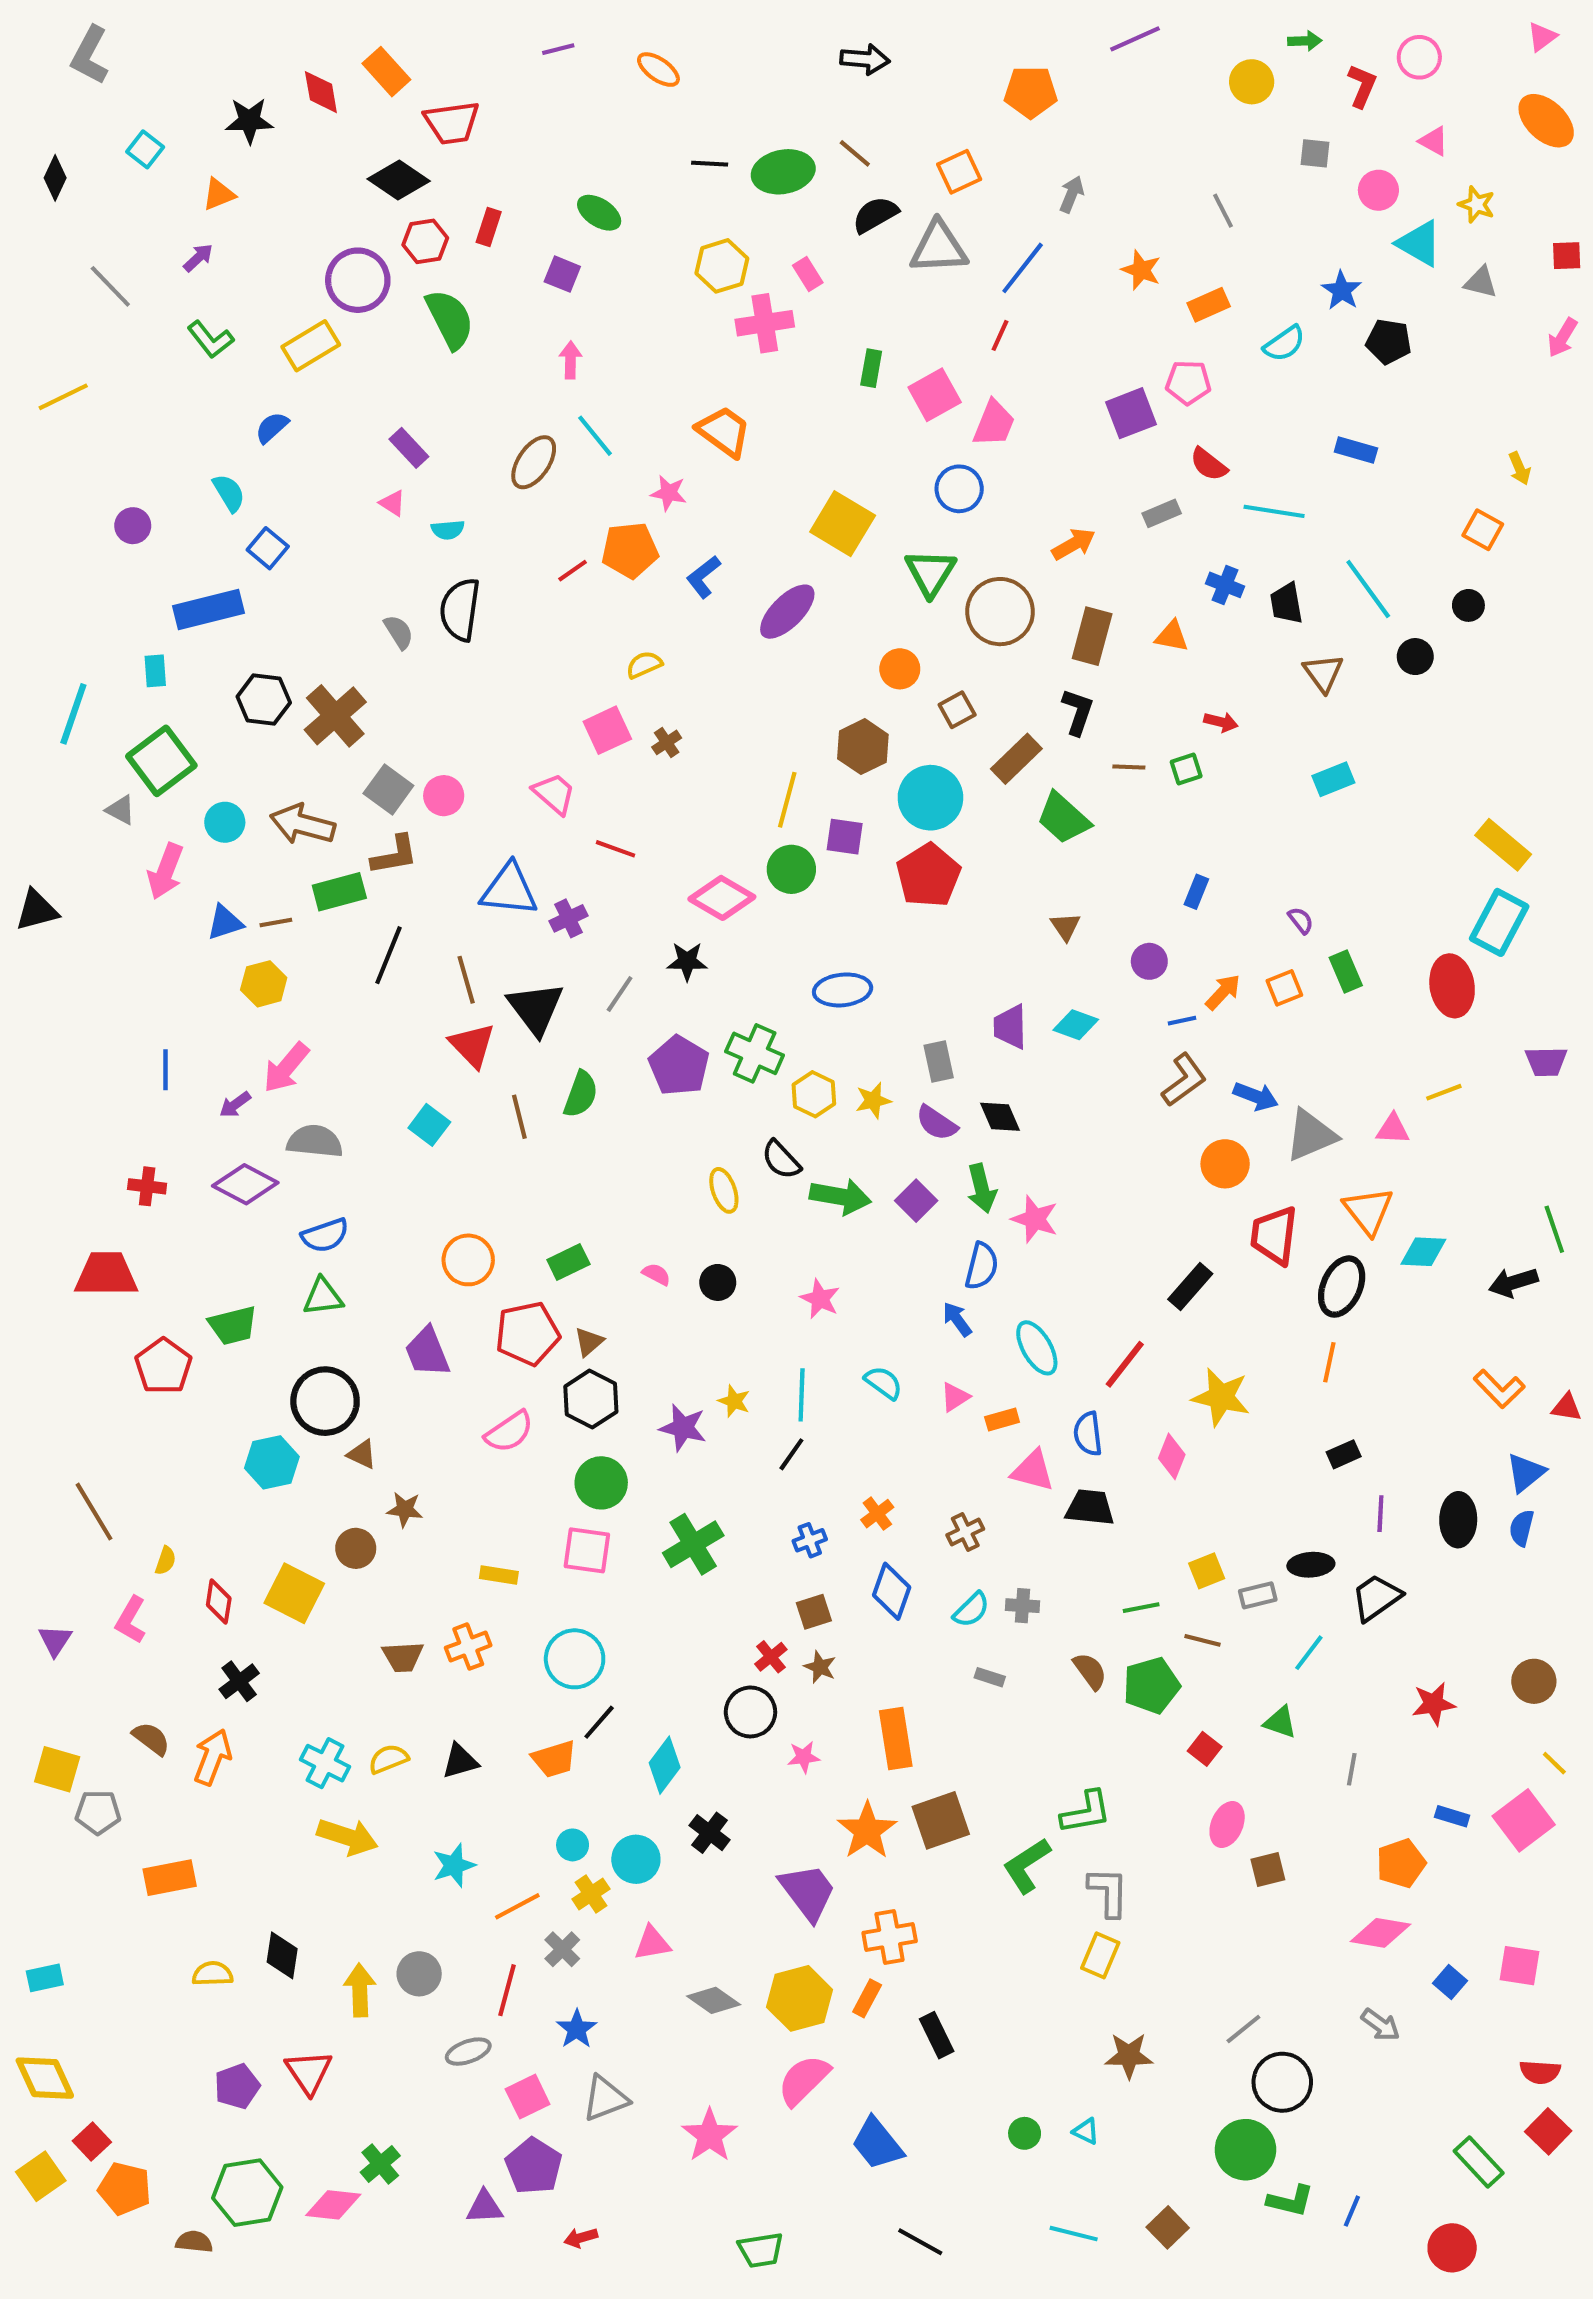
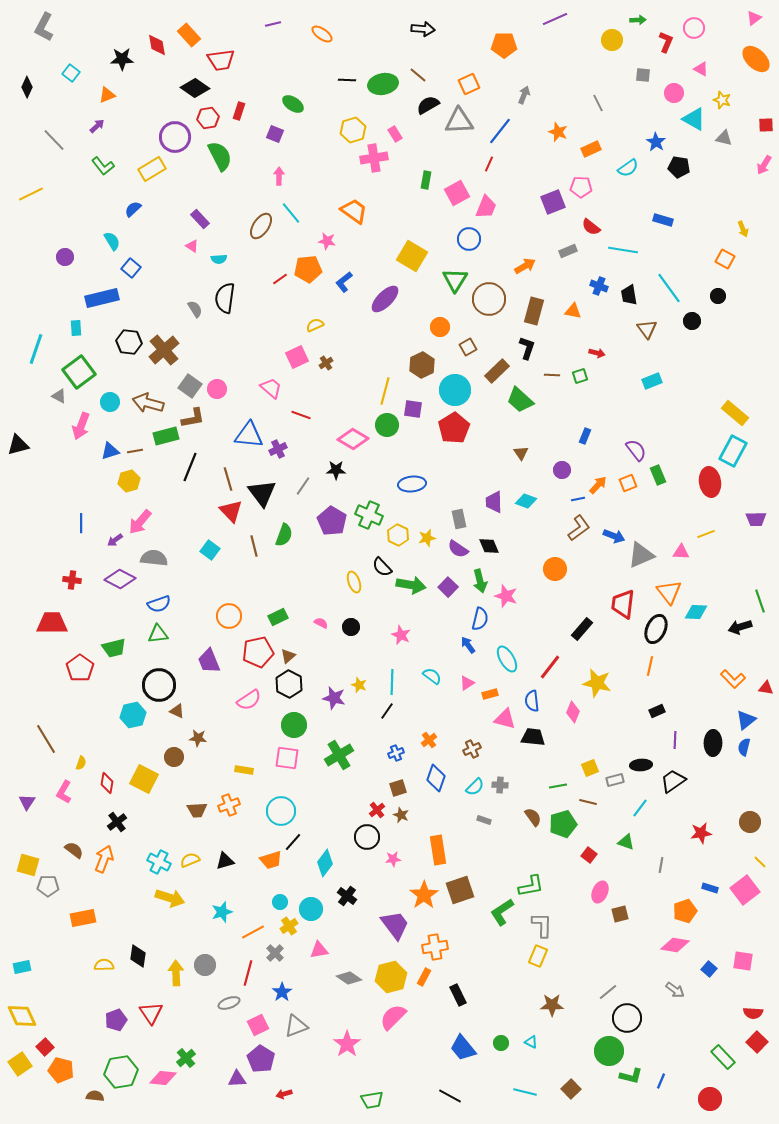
purple semicircle: (1301, 920) -> (636, 450), size x1.6
orange circle: (1225, 1164) -> (555, 569), moved
blue trapezoid: (877, 2144) -> (463, 1048), moved

